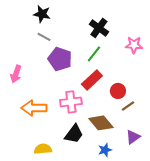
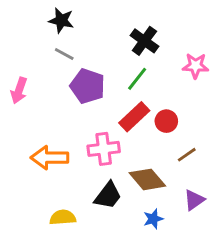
pink arrow: (16, 74) -> (19, 90), moved
red circle: (118, 91) -> (166, 121), moved

